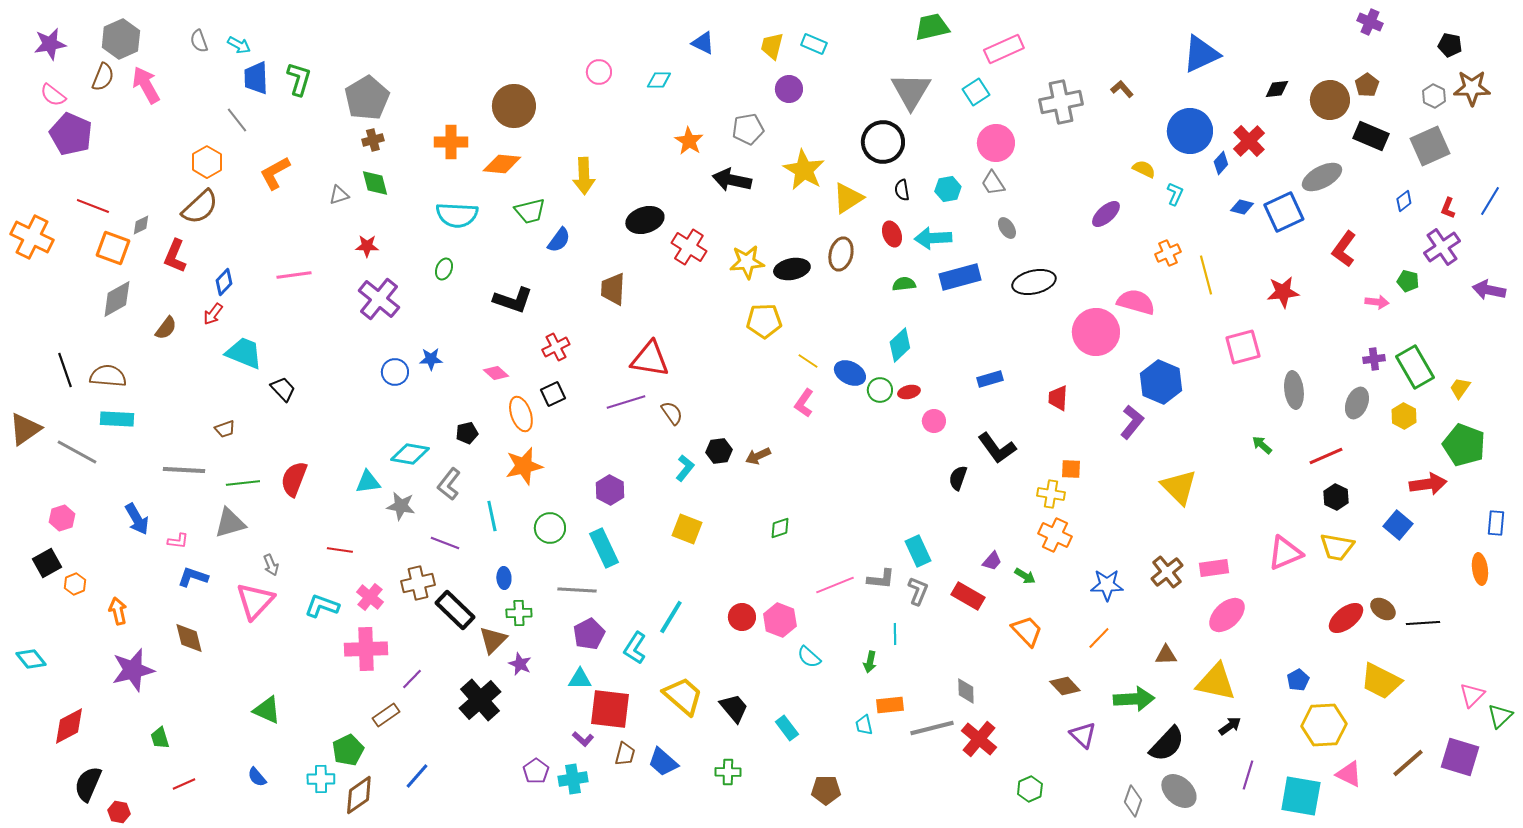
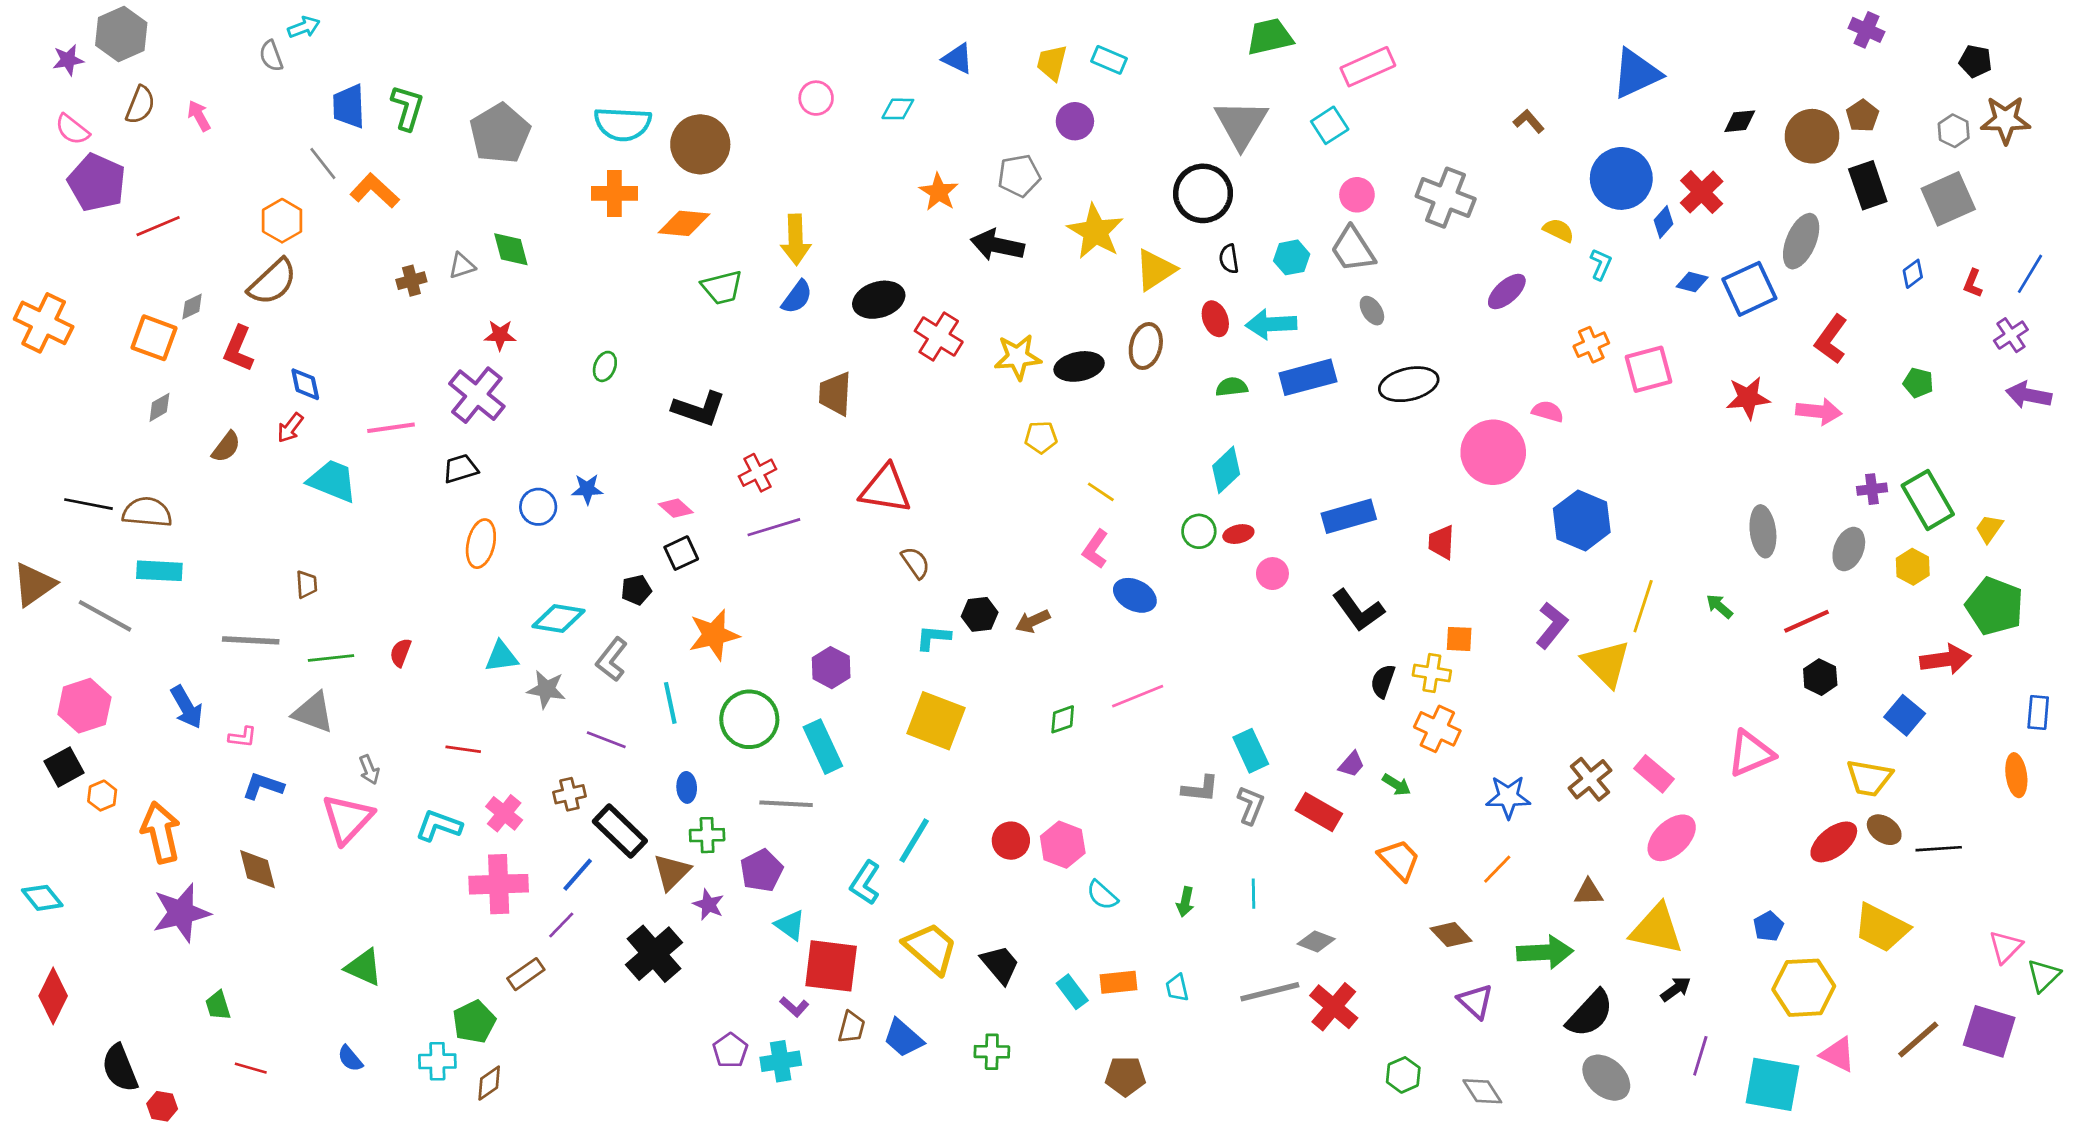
gray hexagon: (121, 39) -> (121, 34), moved
purple star: (50, 44) -> (68, 60), size x0.7
cyan arrow: (239, 45) -> (304, 27), moved, turned -50
pink arrow: (146, 85) -> (199, 116), size x0.6
gray cross: (1061, 102) -> (1446, 198), moved, turned 33
black rectangle: (1371, 136) -> (1868, 185), turned 48
brown cross: (373, 140) -> (411, 281), moved
pink circle: (996, 143) -> (1357, 195), size x0.7
orange L-shape: (275, 173) -> (375, 191), moved, turned 72
gray ellipse: (1322, 177) -> (1801, 241), turned -39
gray trapezoid: (993, 183) -> (1353, 249), size x1.4
red line: (93, 206) -> (158, 226), moved, turned -44
cyan semicircle: (457, 215) -> (623, 124), moved
blue semicircle: (559, 240) -> (797, 297), moved
purple cross: (1442, 247) -> (2011, 335), moved, size x0.7
pink line: (294, 275) -> (391, 428), moved
yellow line: (1206, 275) -> (1643, 606), moved, turned 33
blue diamond: (224, 282) -> (305, 384), turned -56
gray diamond: (117, 299) -> (159, 407), size x0.6
purple cross: (379, 299) -> (477, 395), moved
pink semicircle: (1136, 302) -> (1548, 411), size x0.6
pink arrow: (1377, 302) -> (1819, 411), moved, size x1.4
yellow pentagon: (764, 321) -> (1041, 437), size x0.7
pink square: (1243, 347) -> (1649, 369), moved
black line: (65, 370) -> (89, 504), turned -60
blue ellipse: (850, 373) -> (1135, 595), moved
blue rectangle: (990, 379) -> (1349, 516), size x1.5
black trapezoid: (283, 389) -> (460, 469), moved, turned -64
black square: (553, 394) -> (681, 553), moved
purple line: (626, 402) -> (774, 527), moved
orange ellipse: (521, 414) -> (481, 544), moved, turned 32
purple L-shape: (1132, 422) -> (1552, 625), moved
brown trapezoid: (225, 429) -> (307, 584), turned -75
cyan L-shape: (685, 468) -> (933, 638), turned -124
black semicircle: (958, 478) -> (1383, 681), moved
red semicircle: (294, 479) -> (401, 653), size x0.6
pink hexagon: (62, 518) -> (84, 706), size x1.5
gray triangle: (230, 523) -> (313, 713), turned 36
green circle: (550, 528) -> (749, 719), size x1.4
yellow square: (687, 529) -> (936, 721), size x1.4
yellow trapezoid: (1337, 547) -> (1869, 778), moved
pink rectangle: (1214, 568) -> (1654, 774), turned 48
brown cross: (418, 583) -> (569, 794), size x0.7
pink line: (835, 585) -> (1138, 696), moved
orange arrow: (118, 611) -> (161, 832), size x1.6
purple pentagon: (589, 634) -> (762, 871), moved
cyan line: (895, 634) -> (1253, 894), moved
cyan triangle: (580, 679) -> (790, 925), turned 35
gray diamond: (966, 691) -> (1316, 941), turned -68
orange rectangle: (890, 705) -> (1119, 982), moved
red diamond: (69, 726) -> (53, 996), moved, turned -36
blue line: (417, 776) -> (578, 875), moved
black semicircle: (88, 784) -> (120, 1068), turned -45
red line: (184, 784) -> (251, 1068), turned 40
brown diamond: (359, 795) -> (489, 1083), size x0.7
gray diamond: (1133, 801) -> (1482, 1091), moved, turned -52

